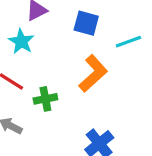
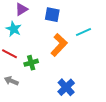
cyan line: (128, 42) -> (84, 32), moved

